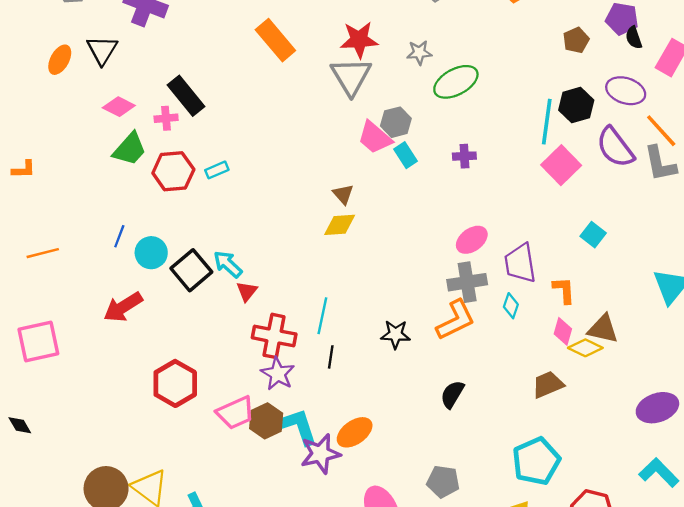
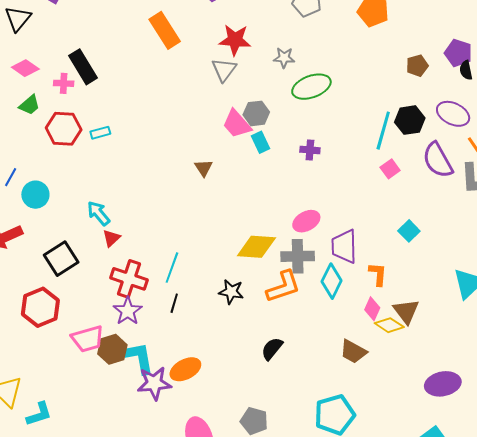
gray triangle: (351, 76) -> (224, 70), size x0.7
green trapezoid: (130, 149) -> (29, 105), size x0.7
pink square: (561, 165) -> (390, 169), size x0.6
yellow diamond: (340, 225) -> (256, 247), moved, size x1.4
black square: (191, 270) -> (61, 259), moved
cyan diamond: (511, 306) -> (332, 281), size x1.6
brown triangle: (603, 329) -> (406, 311), turned 32
brown trapezoid: (548, 385) -> (353, 352), turned -136

